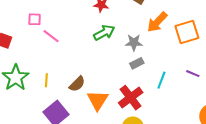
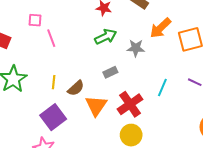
pink line: (51, 36) -> (51, 38), turned 30
gray rectangle: (137, 63) -> (110, 72), moved
yellow line: (46, 80) -> (54, 82), moved

